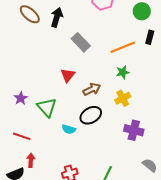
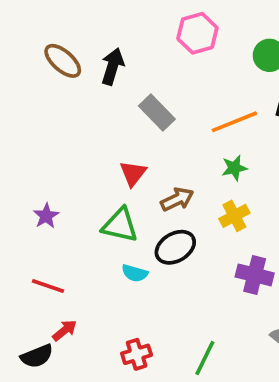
green triangle: (47, 107) -> (120, 225), moved, turned -35
red arrow: (31, 160) -> (65, 330), turned 48

